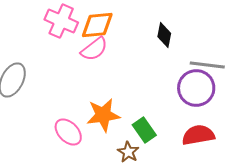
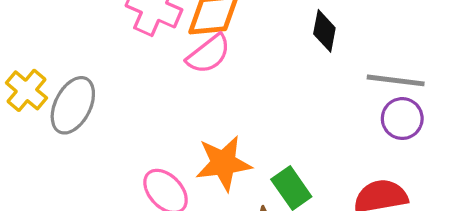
purple circle: (196, 88) -> (402, 119), moved, size x0.7

